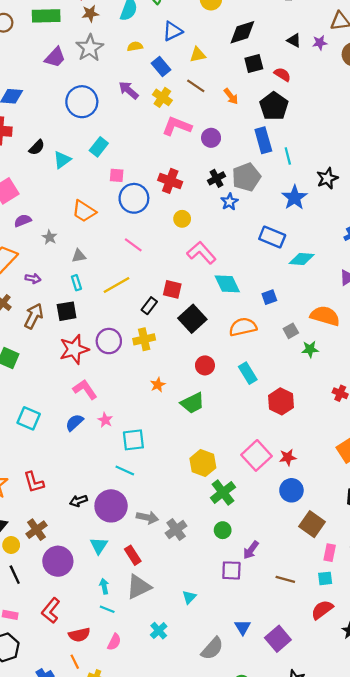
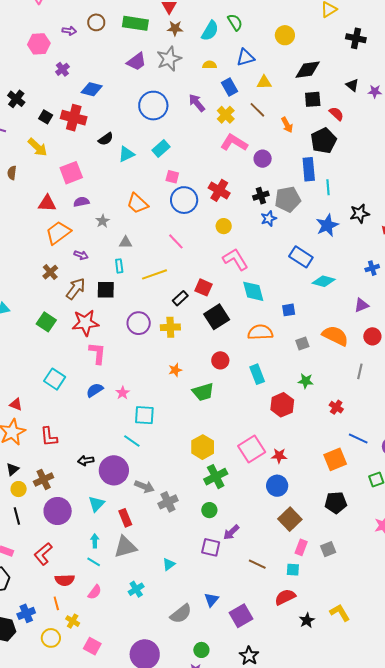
red star: (74, 349) -> (85, 323), moved
green star: (310, 349) -> (306, 381), moved
pink L-shape: (85, 389) -> (97, 353), moved, turned 30

